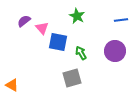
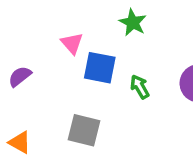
purple semicircle: (24, 21) -> (20, 76), moved
gray square: (72, 78) -> (84, 130), moved, turned 30

